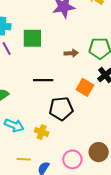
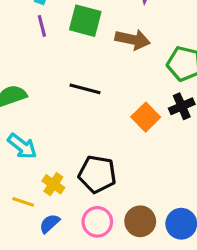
brown arrow: (71, 53) -> (133, 40), moved, size x1.5
black pentagon: (61, 109) -> (97, 174), moved
yellow cross: (42, 132) -> (53, 184), moved

